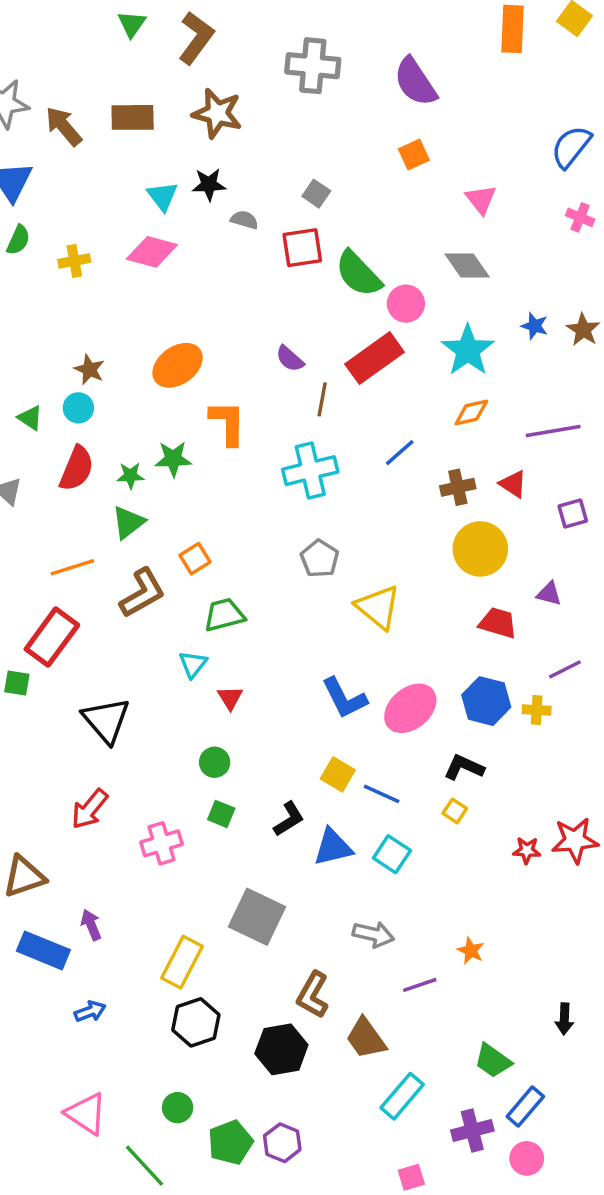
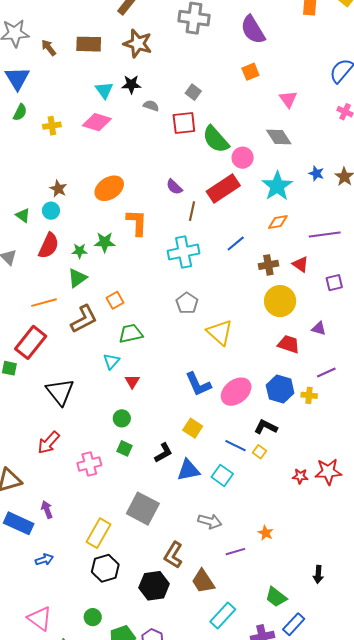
brown arrow: (64, 126) -> (49, 48), size x0.7
blue line: (382, 794) -> (236, 446), moved

